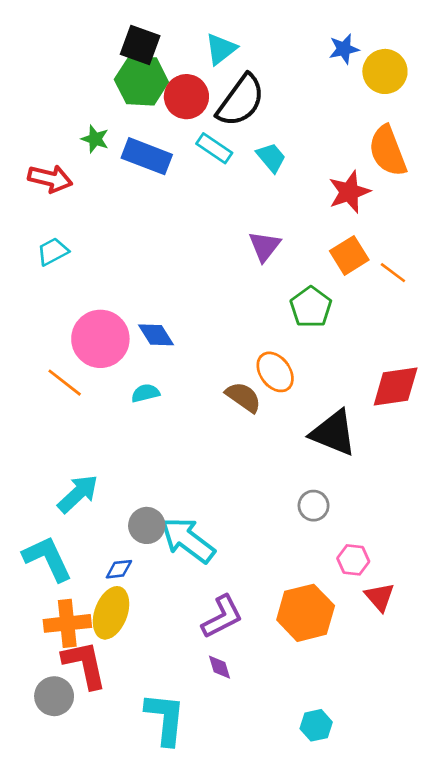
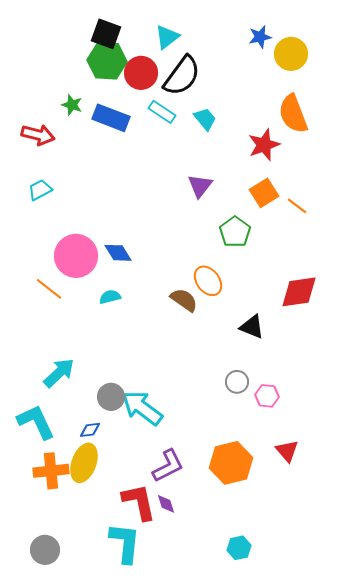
black triangle: (333, 433) -> (252, 327), size x0.7
pink hexagon: (353, 560) -> (267, 396), moved
red L-shape: (85, 664) -> (139, 502), moved
gray circle: (54, 696) -> (45, 550), moved

